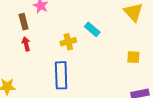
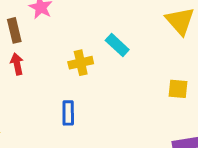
blue rectangle: (61, 75) -> (68, 113), size x0.6

